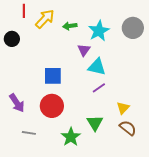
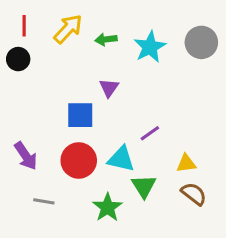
red line: (24, 11) -> (24, 26), moved
purple triangle: (84, 50) -> (109, 88), moved
cyan triangle: (97, 67) -> (121, 159), moved
yellow triangle: (123, 108) -> (186, 164), turned 40

